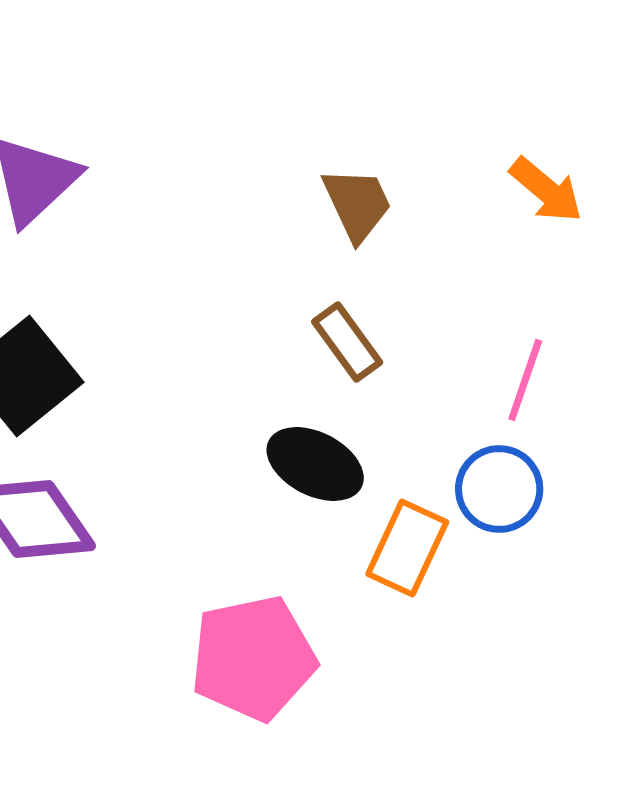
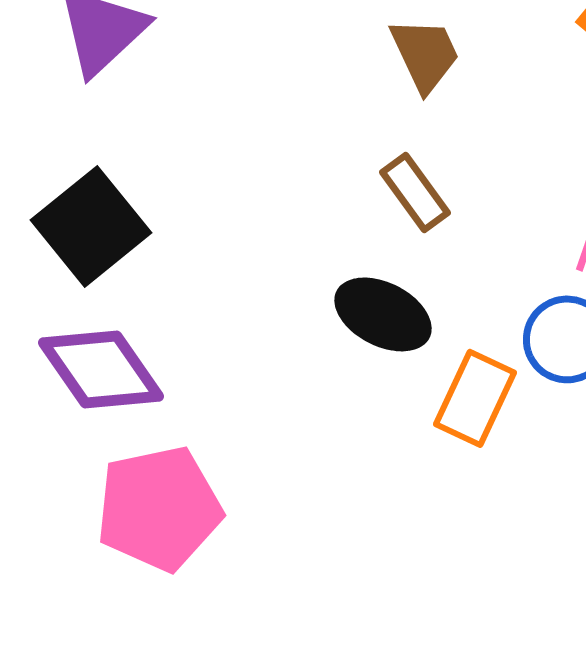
pink pentagon: (253, 658) -> (159, 508), moved

